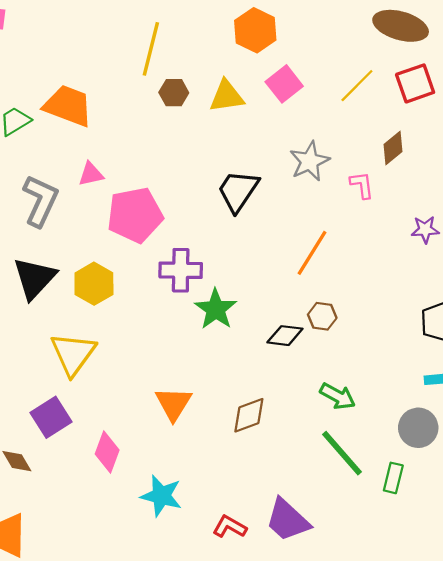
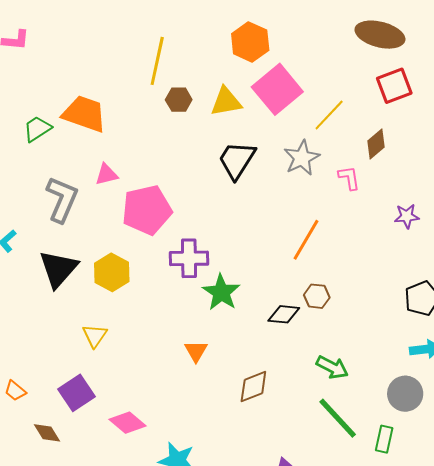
pink square: (284, 84) -> (277, 89), size x1.5
yellow line: (357, 86) -> (329, 115), moved
black trapezoid: (238, 191) -> (237, 160), moved
yellow triangle: (73, 354) -> (95, 336), size x0.6
orange triangle: (173, 404) -> (196, 351), moved, size x0.7
pink diamond: (107, 452) -> (127, 423), turned -69

